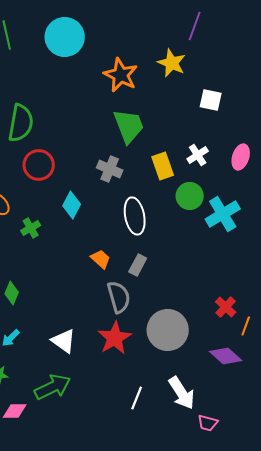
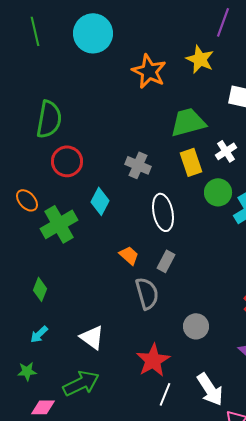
green trapezoid: (129, 126) -> (188, 122), moved, turned -84
green cross: (31, 228) -> (59, 224), size x1.8
gray circle: (168, 330) -> (196, 326), size x0.6
red star: (115, 338) -> (153, 360), moved

